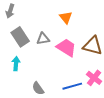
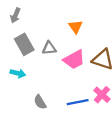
pink trapezoid: (66, 48) -> (74, 60), turned 115
cyan arrow: (16, 64) -> (18, 73), turned 96

